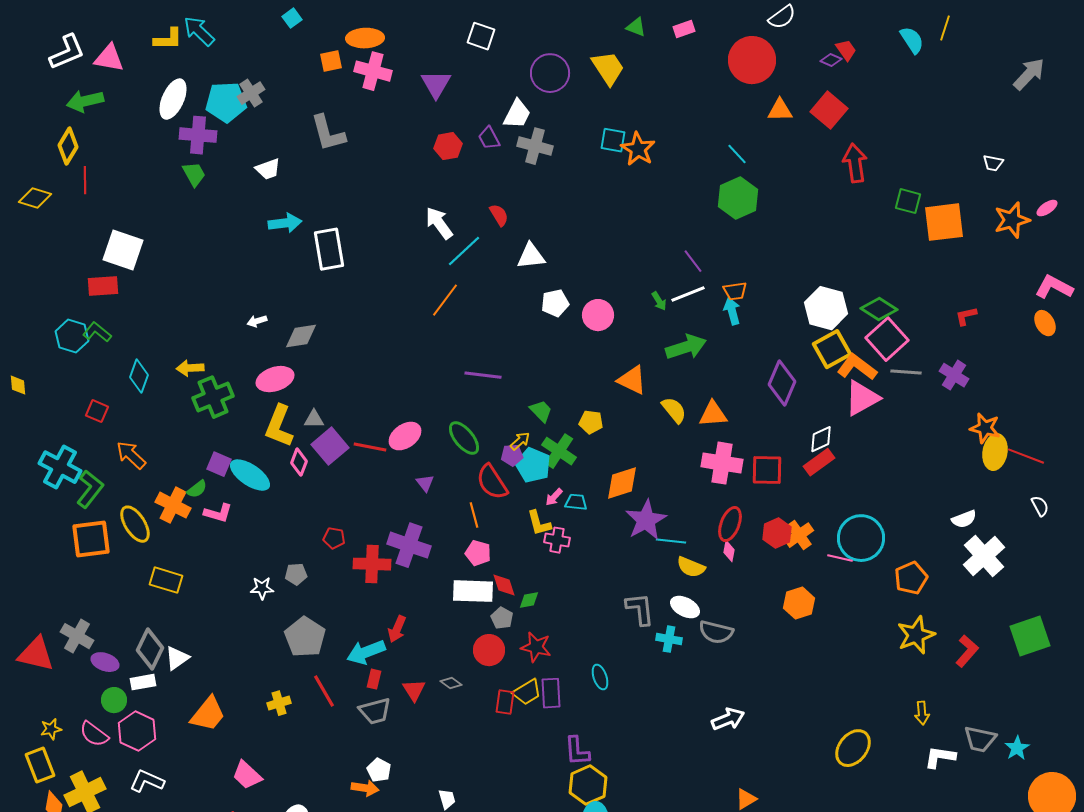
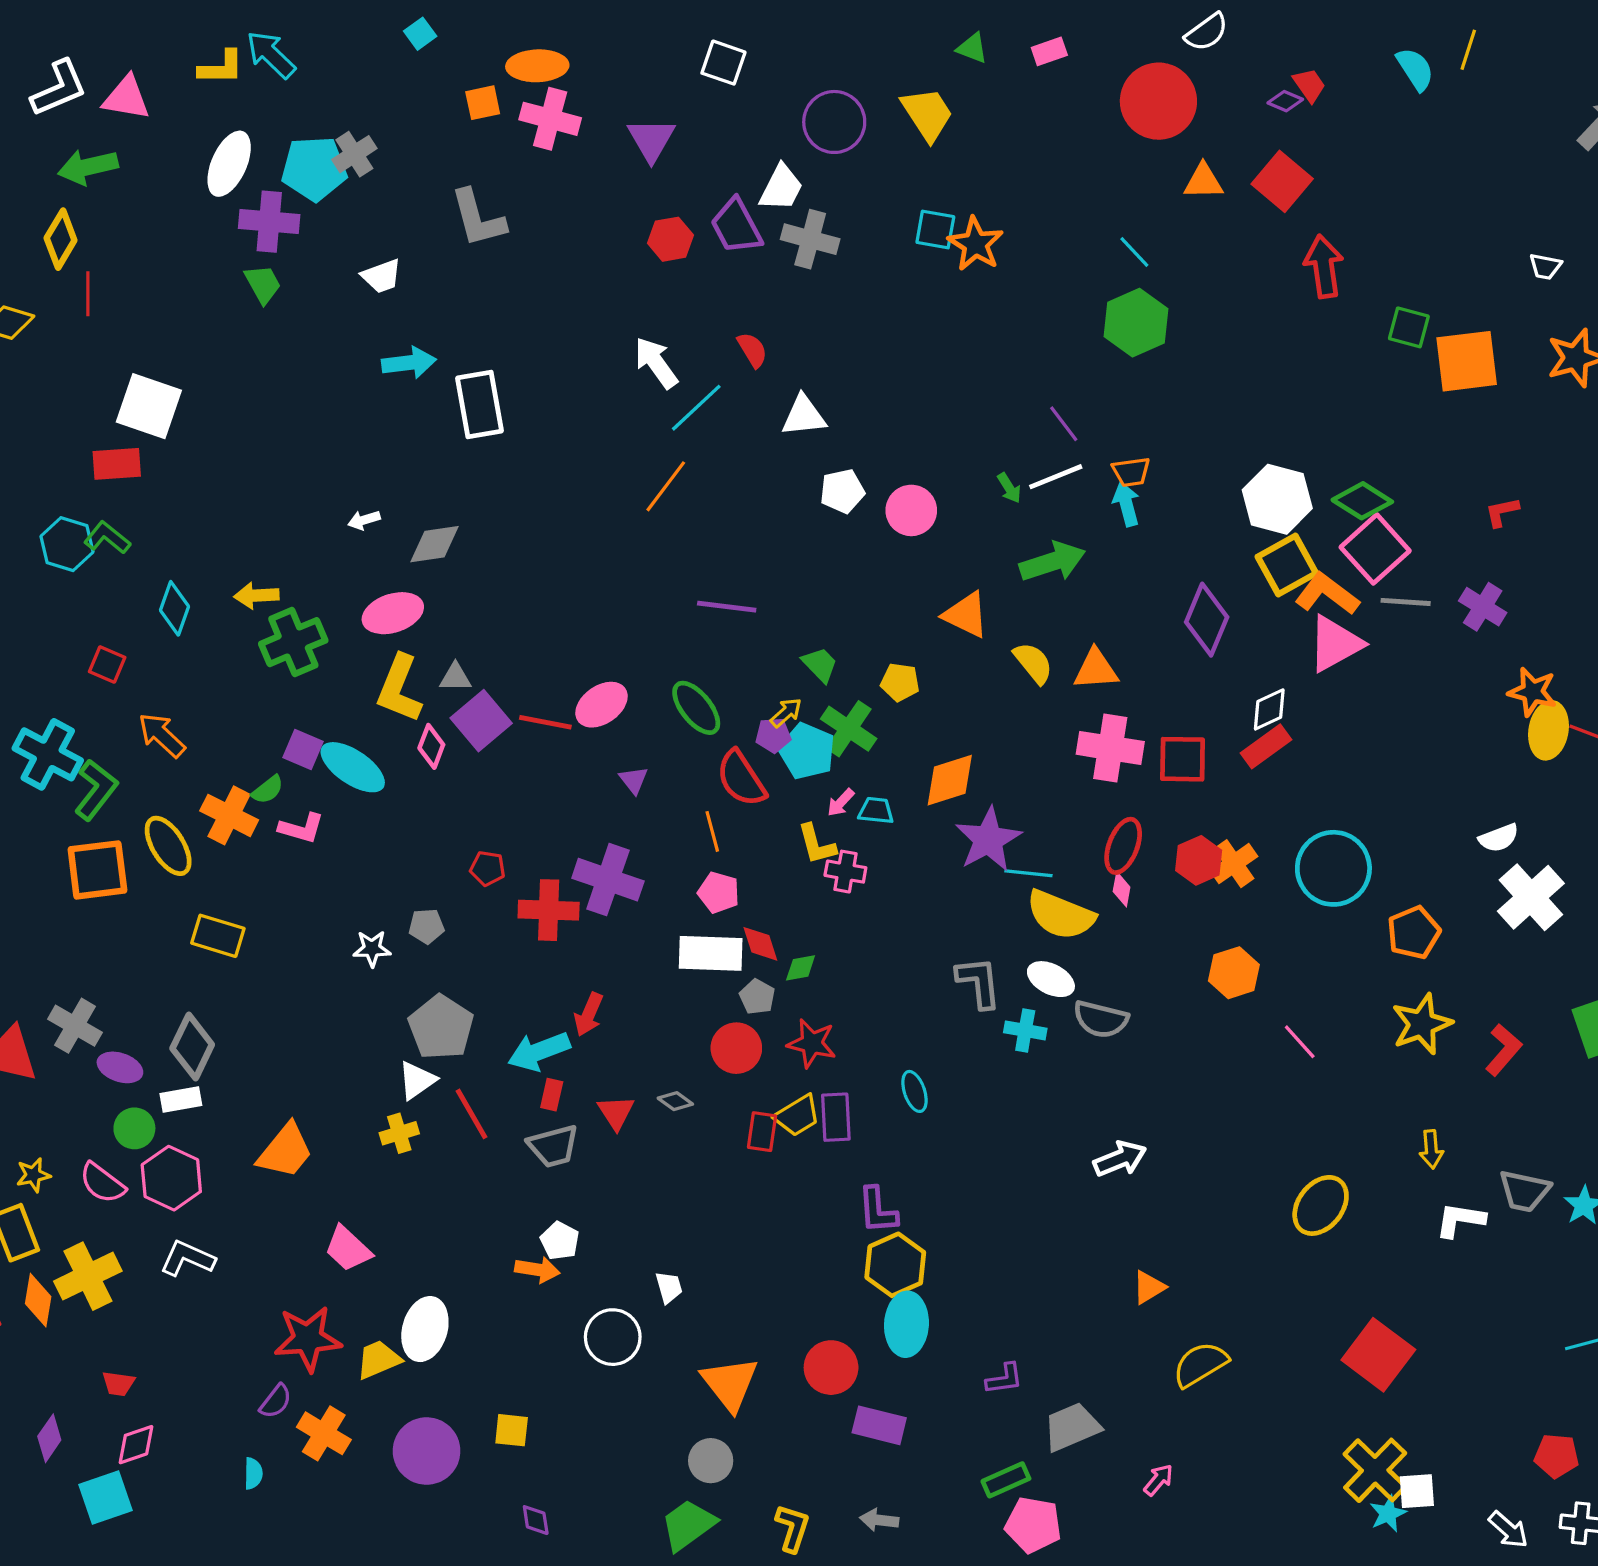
purple trapezoid: (489, 138) -> (736, 226), size x1.5
pink line: (840, 558) -> (1300, 1042), moved, turned 35
yellow semicircle: (691, 567) -> (1061, 915), size x1.5
white triangle: (177, 658) -> (417, 1080), moved

